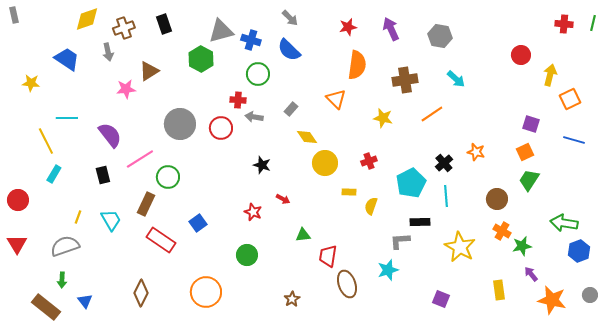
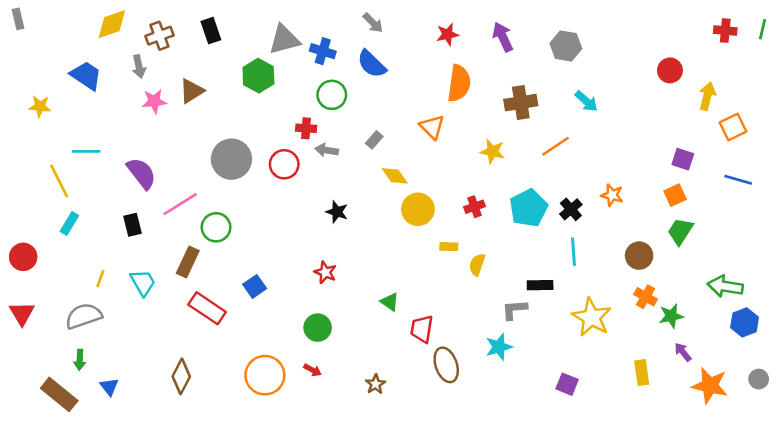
pink star: (126, 89) -> (154, 101), moved
cyan pentagon: (411, 183) -> (529, 208), moved
red arrow: (283, 199) -> (312, 370), moved
green triangle: (303, 235) -> (390, 302), turned 42

